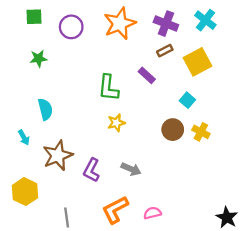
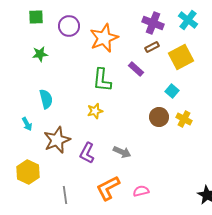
orange star: (120, 24) -> (104, 38), moved
yellow star: (116, 123) -> (95, 111), moved

